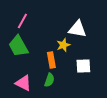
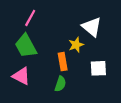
white triangle: (77, 29) -> (92, 27), turned 30
pink triangle: (23, 83) -> (21, 76), moved

